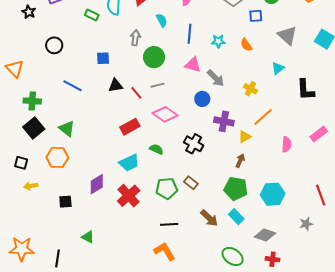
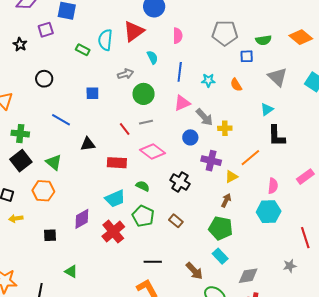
gray arrow: (135, 38) -> (126, 74), turned 63
pink triangle: (193, 65) -> (182, 103), turned -42
black triangle: (116, 85) -> (88, 144), moved
yellow cross: (250, 89) -> (225, 128), moved, turned -32
black L-shape: (305, 90) -> (276, 136), moved
red rectangle: (130, 127) -> (117, 163), turned 30
green pentagon: (167, 188) -> (143, 216), moved, turned 30
cyan hexagon: (273, 194) -> (269, 212), moved
brown arrow: (209, 218) -> (194, 271), moved
gray diamond: (265, 235) -> (248, 276), turned -30

